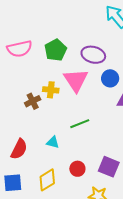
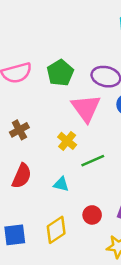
yellow cross: (51, 90) -> (67, 141), moved, turned 35
brown cross: (33, 101) -> (19, 130), moved
red semicircle: (19, 149) -> (22, 176), moved

